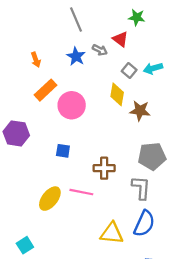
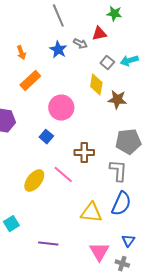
red triangle: (120, 39) -> (99, 34), turned -49
pink circle: (72, 105) -> (61, 108), moved
blue square: (63, 151) -> (46, 137), turned 32
pink line: (81, 192) -> (63, 175), turned 30

